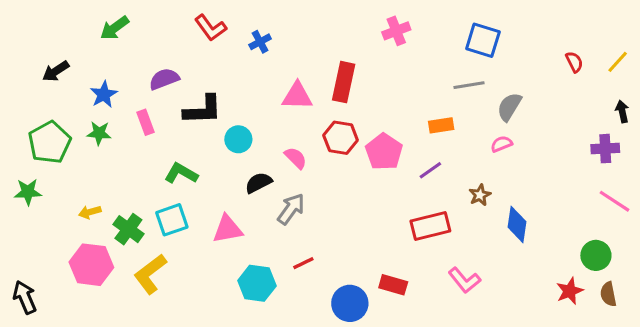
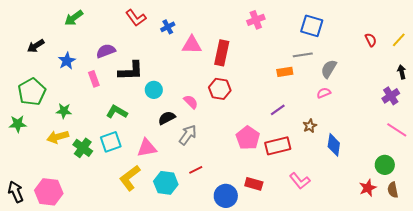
pink triangle: (297, 96) -> (192, 45), moved
orange rectangle: (441, 125) -> (285, 72), moved
green star: (99, 133) -> (64, 111), moved
purple cross: (605, 149) -> (391, 96), turned -30
pink pentagon: (384, 152) -> (248, 138), moved
yellow arrow: (90, 212) -> (58, 137), size x1.5
pink hexagon: (91, 265) -> (49, 192), moved
yellow L-shape: (150, 274) -> (130, 178), moved

